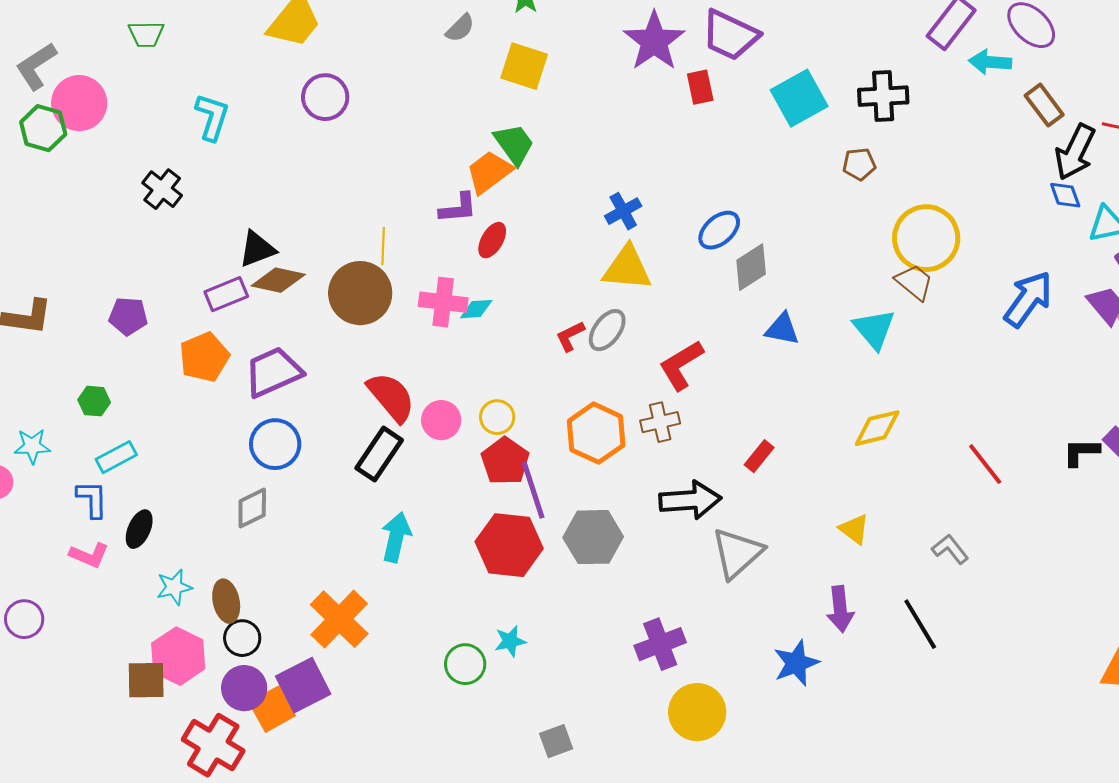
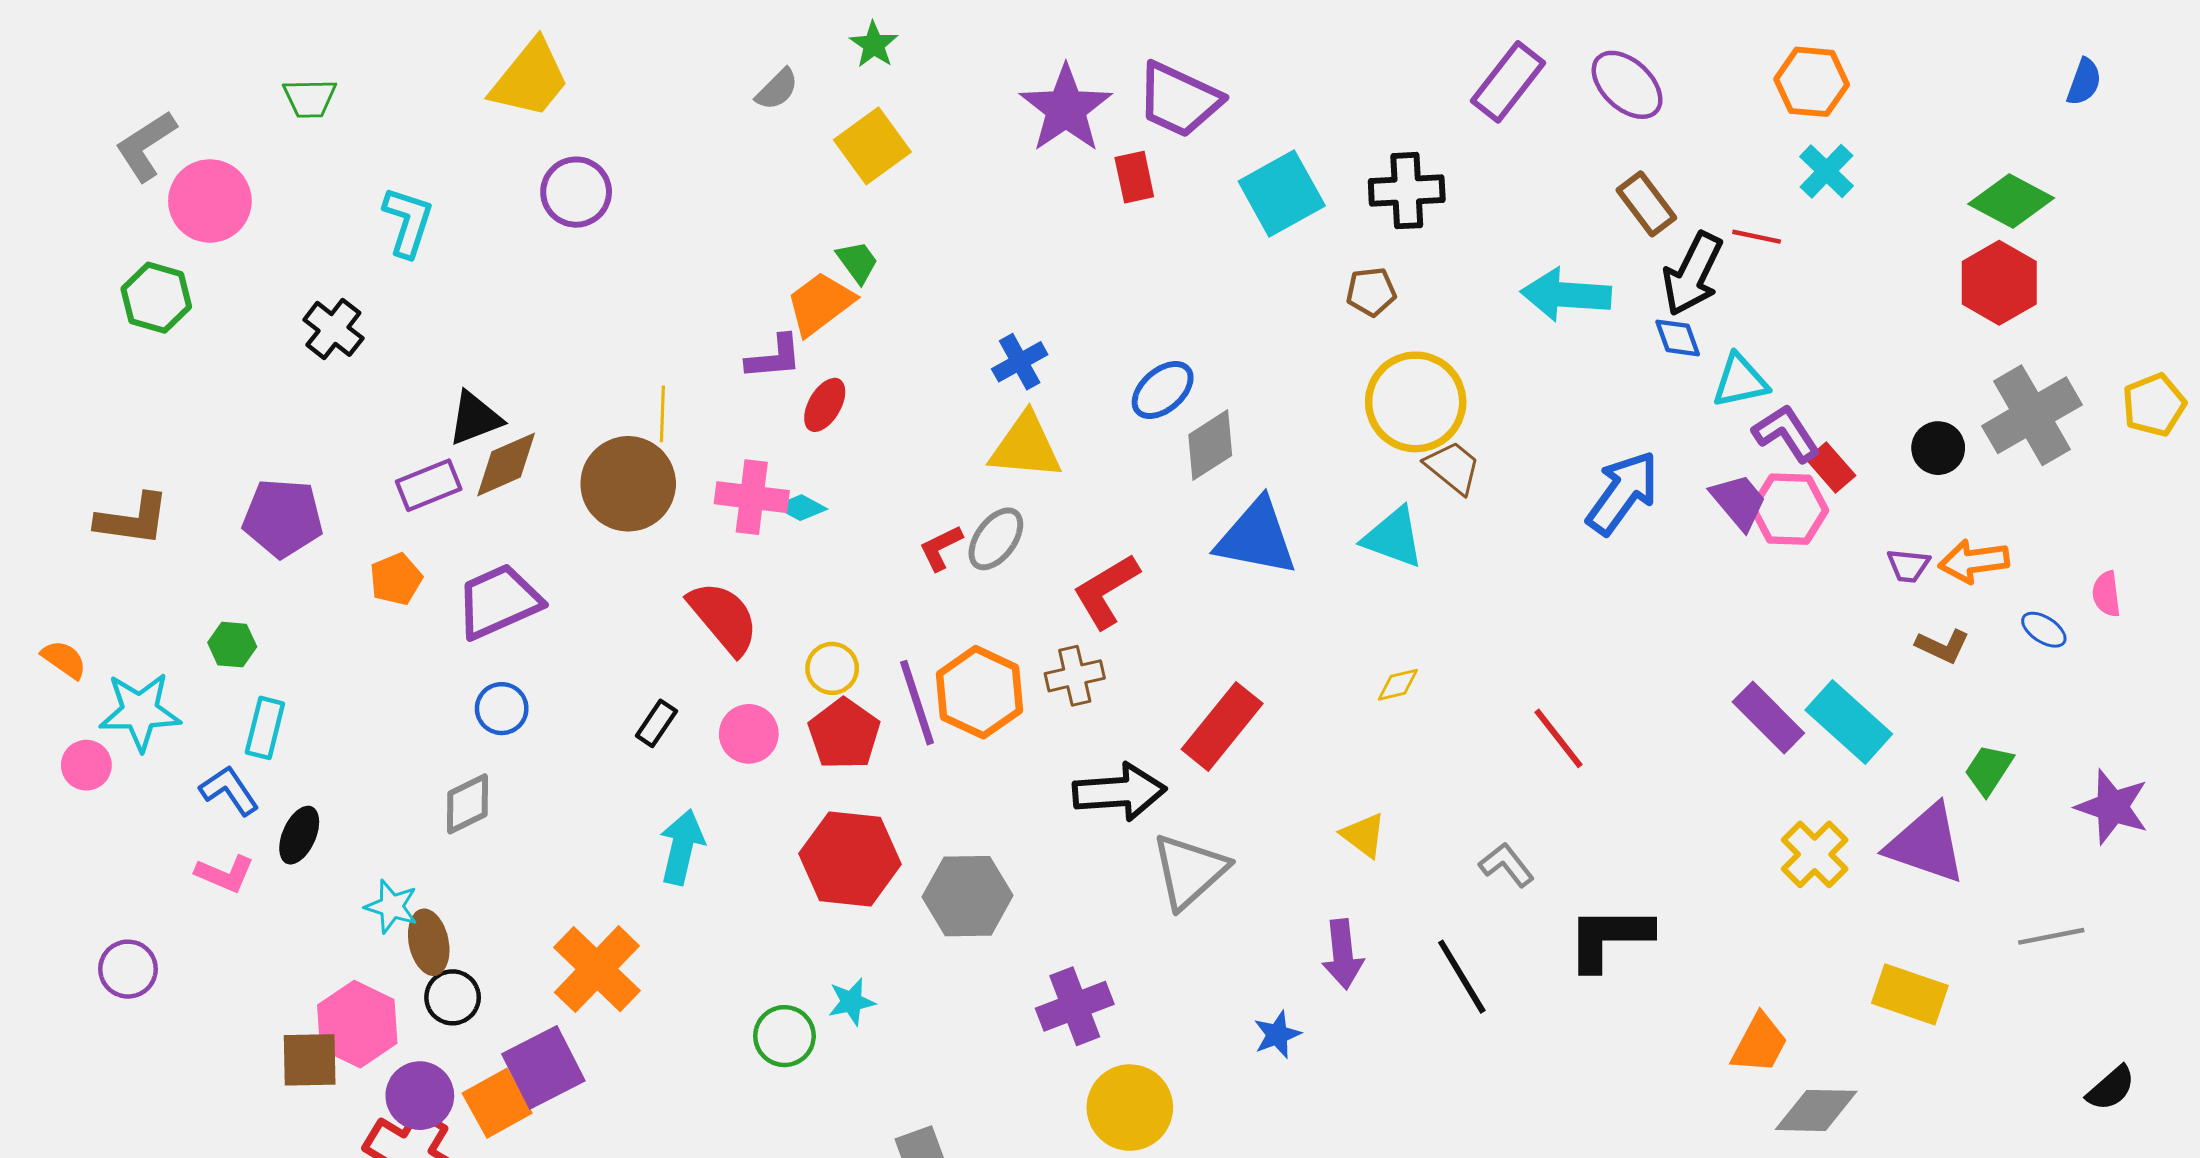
cyan arrow: (990, 62) -> (1566, 295), moved, size x1.4
yellow square: (524, 66) -> (872, 146), turned 36
green hexagon: (43, 128) -> (156, 298), moved
green trapezoid: (514, 144) -> (857, 262), size x0.7
yellow circle: (926, 238) -> (1416, 402), moved
brown diamond: (278, 280) -> (506, 464), turned -36
cyan diamond: (476, 309) -> (801, 508), turned 32
purple pentagon: (128, 316) -> (283, 518), size x1.4
blue triangle: (782, 329) -> (1256, 537), size x1.6
cyan triangle: (874, 329) -> (1393, 537), turned -30
orange pentagon: (204, 357) -> (396, 579), size x0.7
red semicircle: (391, 397) -> (723, 618), moved
pink circle: (441, 420) -> (749, 734), moved
yellow diamond: (877, 428) -> (1398, 685), size x0.6
blue circle: (275, 444) -> (502, 709), size x0.7
cyan star: (32, 446) -> (140, 712), size x1.5
black L-shape: (1081, 452) -> (1609, 938), moved, size x1.6
black rectangle: (379, 454) -> (656, 723), size x0.6
red rectangle: (759, 456) -> (1222, 726), size x1.8
cyan rectangle: (116, 457) -> (265, 728), turned -48
purple line: (533, 490) -> (917, 703), moved
blue L-shape: (92, 499) -> (229, 790), turned -33
gray hexagon: (593, 537) -> (968, 896), moved
cyan star: (174, 587) -> (392, 907), moved, turned 30
blue star: (796, 663) -> (1277, 1035), size x0.7
purple circle: (244, 688) -> (420, 1096), moved

